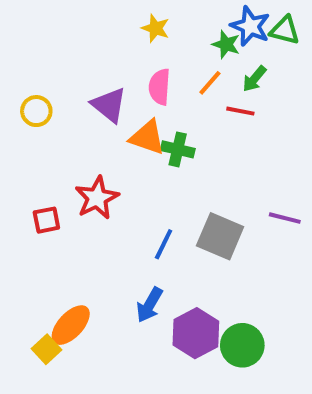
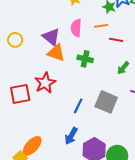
green arrow: (254, 79) -> (123, 68), moved
orange line: (210, 83) -> (101, 26), turned 40
orange triangle: (147, 137) -> (56, 53), moved
red square: (46, 220) -> (20, 94), size x1.5

